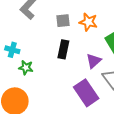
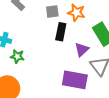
black rectangle: (63, 49) -> (61, 32), moved
purple rectangle: (86, 93) -> (75, 80), turned -45

